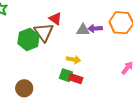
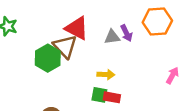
red triangle: (55, 19) -> (77, 28), size x1.5
purple arrow: (95, 28) -> (126, 33), turned -104

